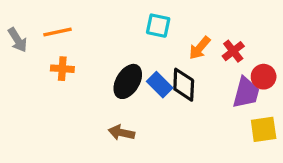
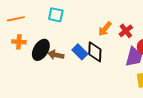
cyan square: (158, 26) -> (56, 15), moved
black ellipse: (128, 81) -> (41, 50), moved
brown arrow: (121, 133) -> (56, 55), moved

